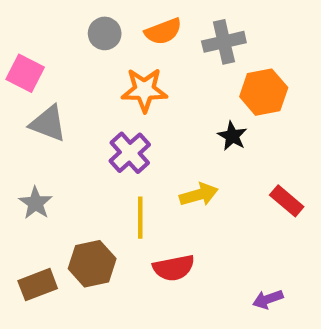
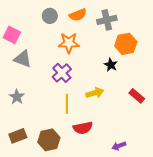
brown hexagon: (92, 264) -> (49, 140), moved
purple arrow: (268, 299) -> (119, 146), moved

